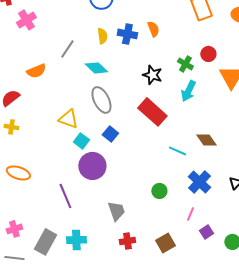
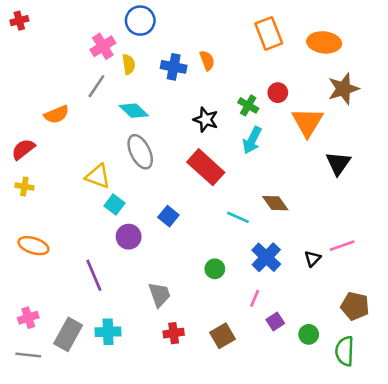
pink cross: (26, 20) -> (103, 46), moved
yellow semicircle: (102, 36) -> (129, 64), moved
blue square: (110, 134) -> (168, 216), moved
purple circle: (92, 166) -> (129, 237), size x0.7

